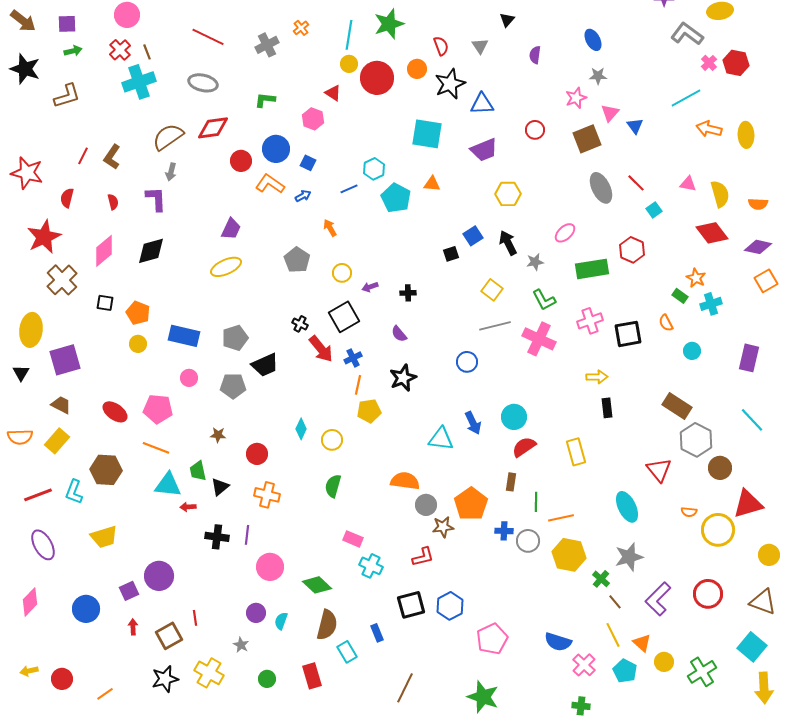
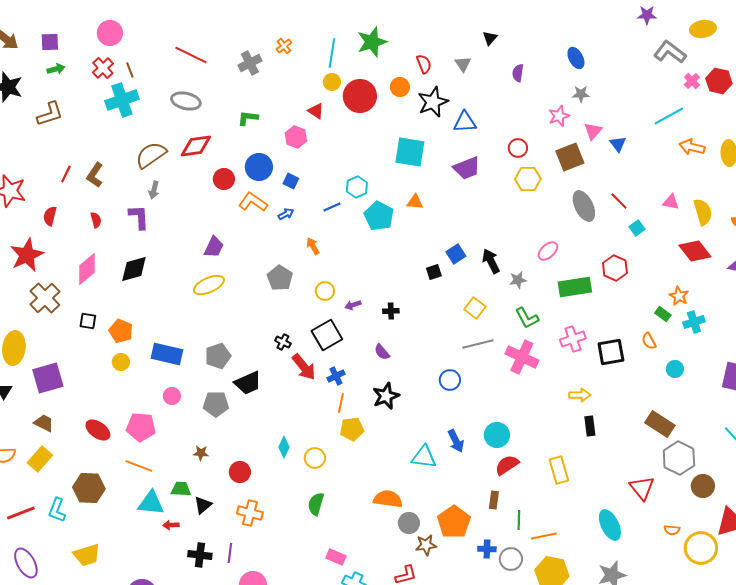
yellow hexagon: (508, 194) -> (528, 179), moved
green trapezoid: (198, 471) -> (181, 489), turned 105

